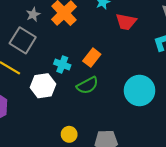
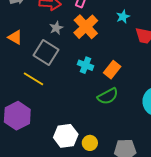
cyan cross: (62, 65) -> (86, 65), moved
white hexagon: (43, 86) -> (66, 136), moved

